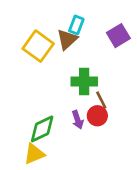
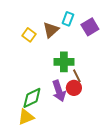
cyan rectangle: (76, 25) -> (68, 19), moved
yellow square: (38, 46) -> (29, 35), size x0.6
purple arrow: (78, 120) -> (59, 91), size x1.5

